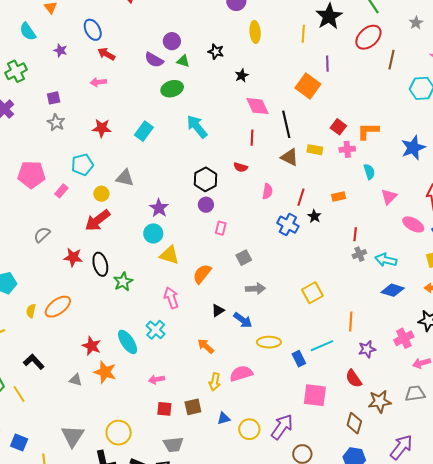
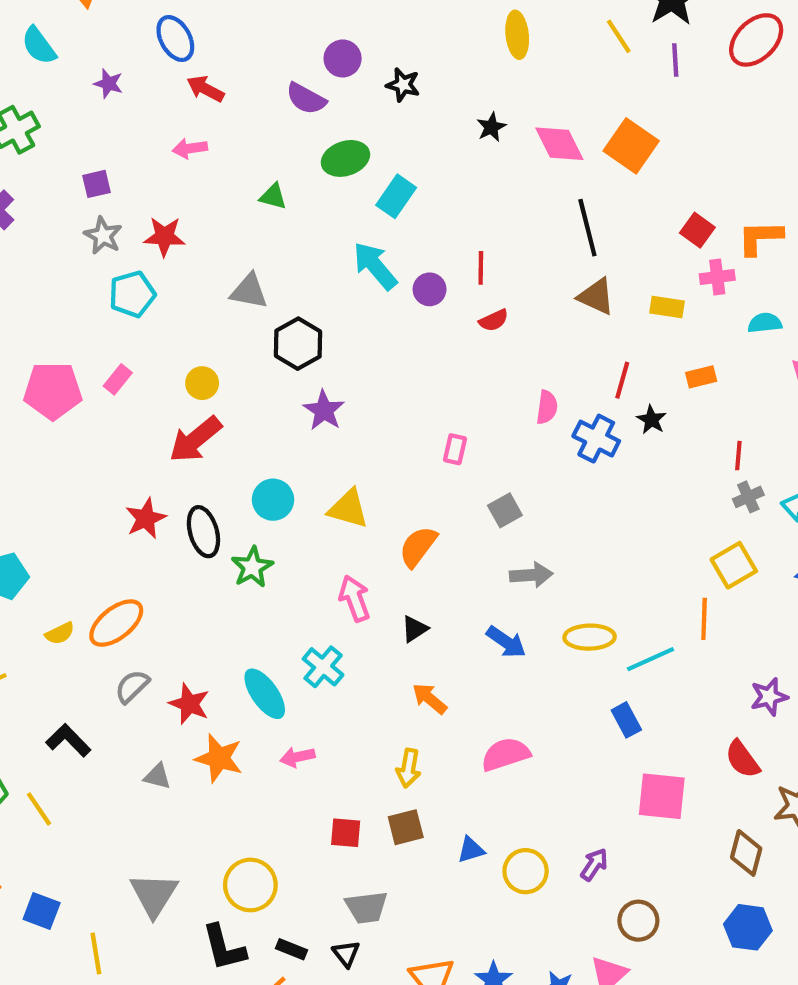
yellow line: (303, 34) -> (619, 36), turned -36
black star: (216, 52) -> (403, 85), moved
green triangle: (183, 61) -> (273, 196), moved
purple line: (327, 64) -> (675, 60), moved
pink diamond: (258, 106) -> (559, 144), moved
cyan arrow: (197, 127) -> (375, 266), moved
red star: (102, 128) -> (164, 237), moved
cyan rectangle: (144, 131) -> (396, 196), moved
red line: (252, 138) -> (481, 268), moved
yellow rectangle: (315, 150) -> (667, 307), moved
cyan pentagon: (82, 165) -> (132, 294), moved
red semicircle: (241, 167) -> (494, 320), turned -40
cyan semicircle: (369, 172) -> (765, 323), turned -77
pink pentagon: (31, 175) -> (53, 391), moved
gray triangle: (125, 178) -> (249, 291), moved
black hexagon: (206, 179) -> (298, 344), moved
pink semicircle: (267, 191) -> (547, 407), moved
purple circle: (206, 205) -> (430, 289), moved
cyan circle: (153, 233) -> (273, 500), moved
gray semicircle: (42, 235) -> (132, 686), moved
red star: (73, 257) -> (146, 518), turned -30
yellow square: (312, 293) -> (734, 565), moved
black triangle: (218, 310) -> (414, 629), moved
yellow semicircle: (31, 311) -> (60, 633), turned -128
orange line: (351, 322) -> (704, 619), moved
yellow ellipse: (269, 342) -> (590, 637), moved
cyan line: (322, 346) -> (650, 659), moved
pink arrow: (156, 379) -> (297, 757), moved
yellow arrow: (215, 382) -> (408, 768), moved
purple arrow: (282, 427) -> (594, 865), size x0.6

